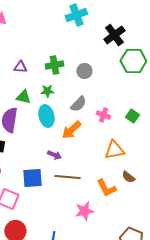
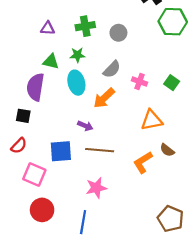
orange L-shape: (106, 188) -> (143, 162), turned 85
pink star: (84, 211) -> (96, 188), moved

